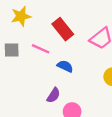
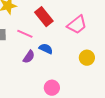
purple semicircle: (53, 95) -> (29, 57), moved

